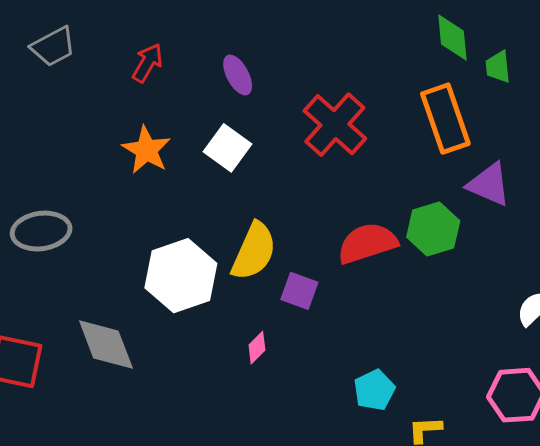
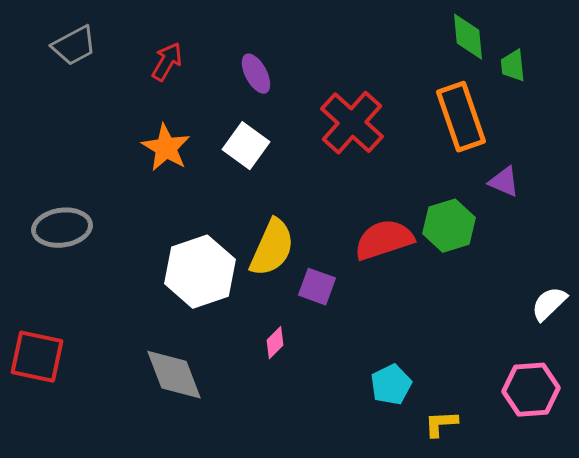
purple triangle: (489, 184) -> (504, 182), size x0.7
gray diamond: (106, 344) -> (174, 375), moved

